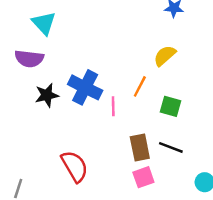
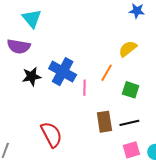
black line: (171, 147) -> (129, 123), turned -36
pink square: (143, 177) -> (131, 150), moved

